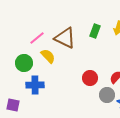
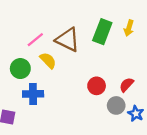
green rectangle: (95, 31) -> (102, 32), size x1.5

